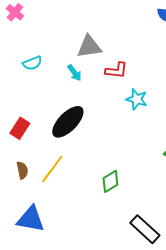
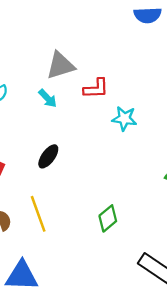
black ellipse: (68, 122) -> (48, 156), size x0.6
yellow line: (52, 169) -> (38, 214), turned -48

